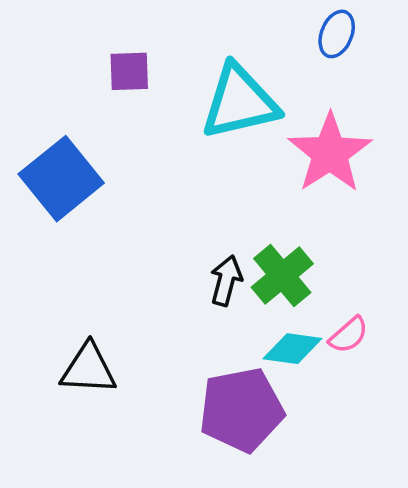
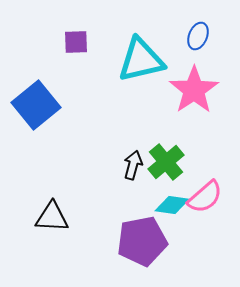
blue ellipse: (337, 34) -> (198, 36), moved
pink semicircle: (349, 335) -> (205, 197), size x1.5

